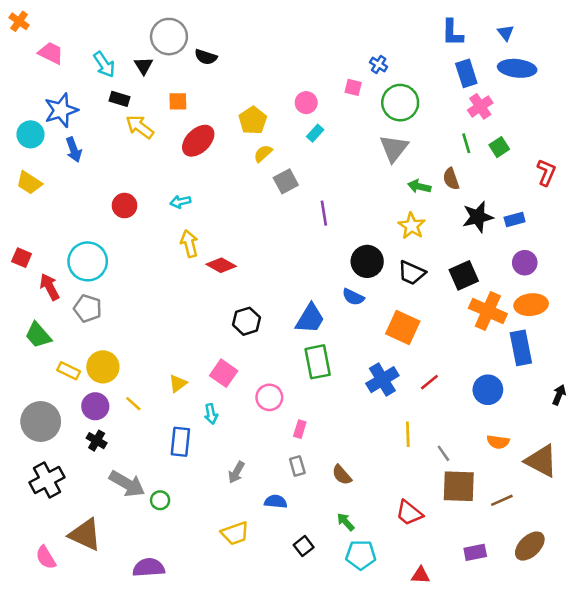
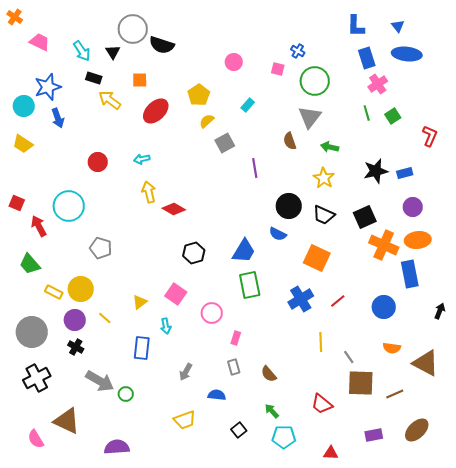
black semicircle: (206, 57) -> (162, 45), size x1.4
pink circle: (306, 103) -> (234, 62), moved
brown semicircle: (451, 179) -> (290, 141), moved
gray pentagon: (88, 308) -> (101, 248), moved

